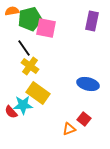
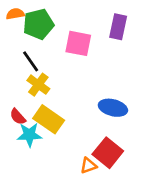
pink square: (46, 28) -> (78, 43), moved
red semicircle: (11, 112) -> (18, 117), moved
red square: (84, 119) -> (108, 153), size x1.6

